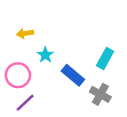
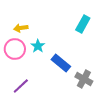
cyan rectangle: (105, 58) -> (83, 24), moved
pink circle: (18, 75) -> (15, 49), moved

